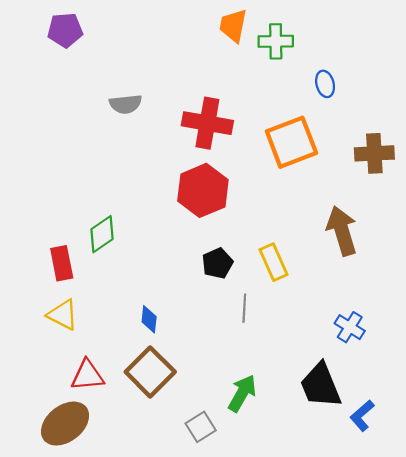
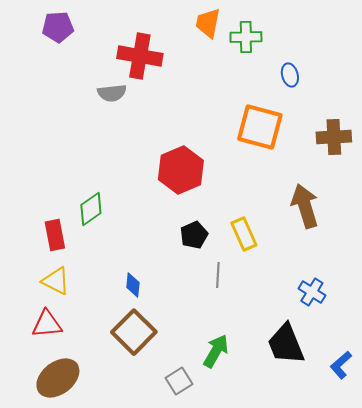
red cross: (207, 123) -> (140, 56), moved
orange square: (291, 142) -> (260, 127), turned 36
red triangle: (87, 375) -> (47, 324), moved
blue L-shape: (362, 416) -> (341, 365), moved

